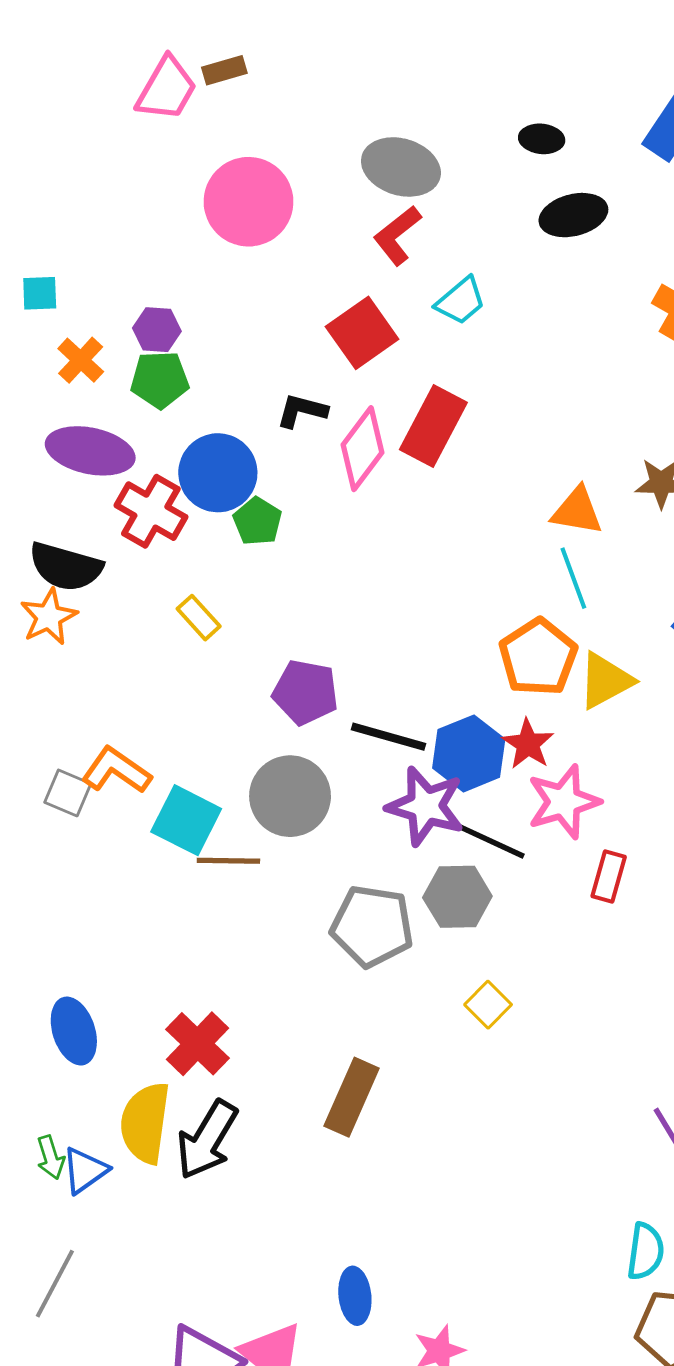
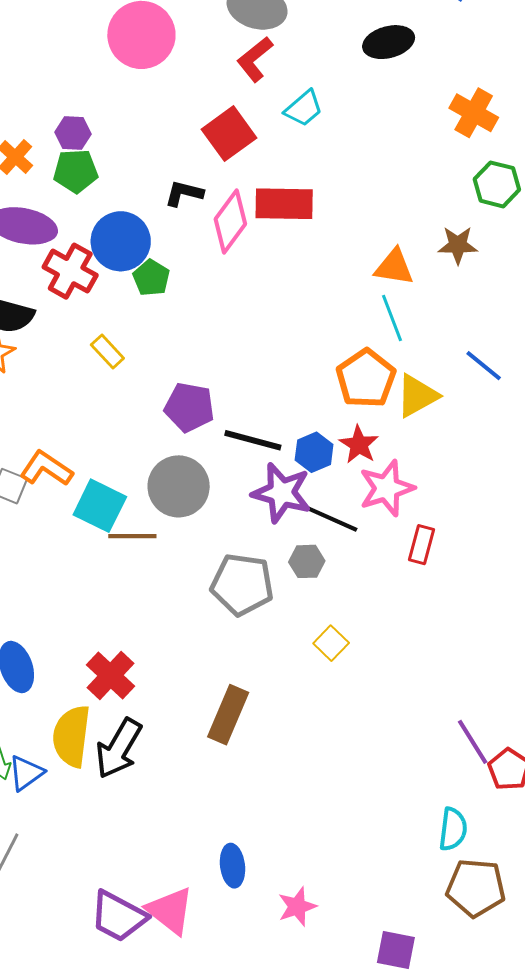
red rectangle: (433, 426) -> (284, 204), turned 64
blue hexagon: (469, 753) -> (314, 452), size x0.7
gray hexagon: (457, 897) -> (307, 561), size x0.7

